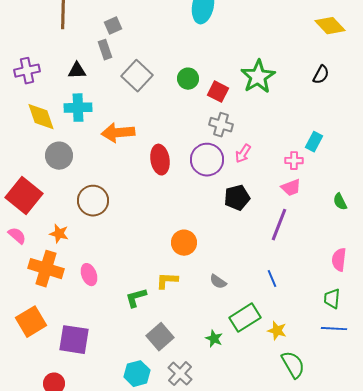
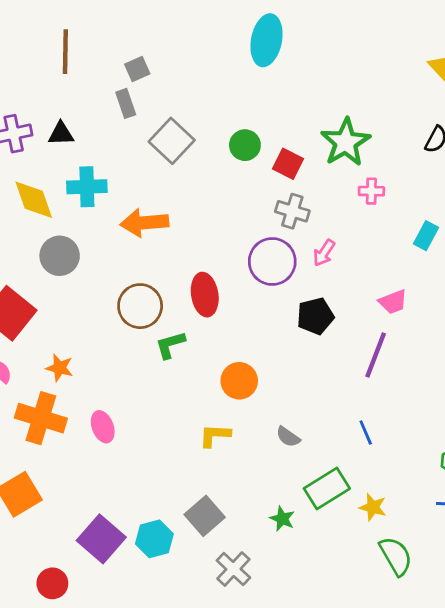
black triangle: (77, 71) -> (61, 134), moved
red ellipse: (160, 160) -> (205, 295), moved
pink cross: (294, 161) -> (371, 191), moved
brown circle: (93, 201) -> (140, 306), moved
green L-shape: (136, 298) -> (170, 345), moved
purple square: (74, 340) -> (101, 539), moved, turned 32
cyan hexagon: (137, 374) -> (154, 539), moved

